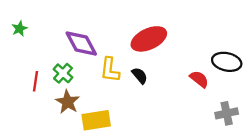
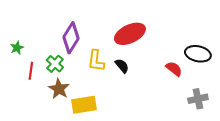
green star: (19, 29) -> (17, 48), moved
purple diamond: (81, 44) -> (71, 38), turned 60

